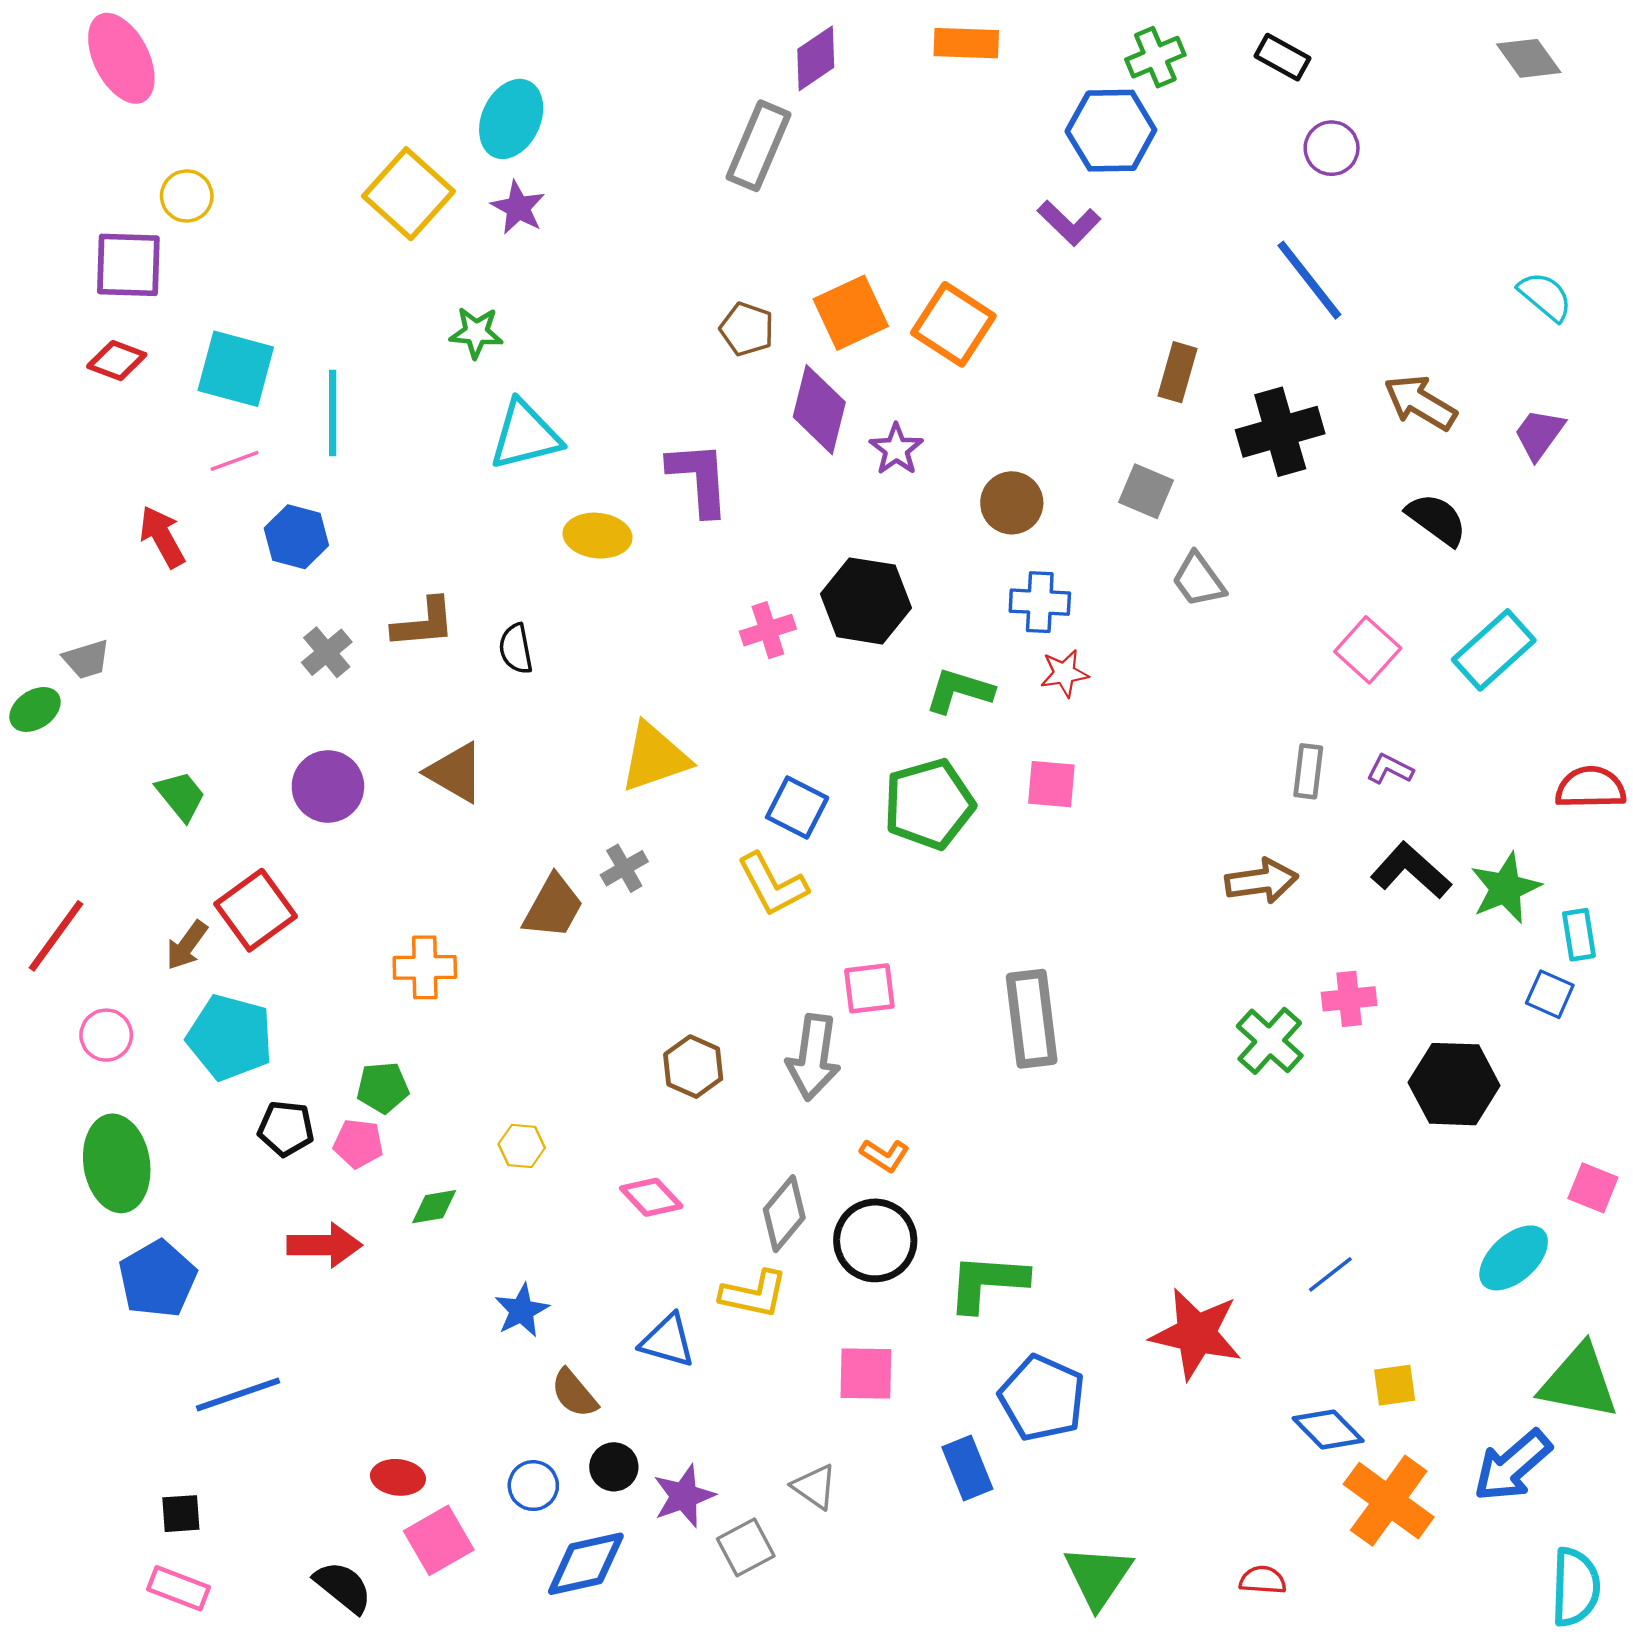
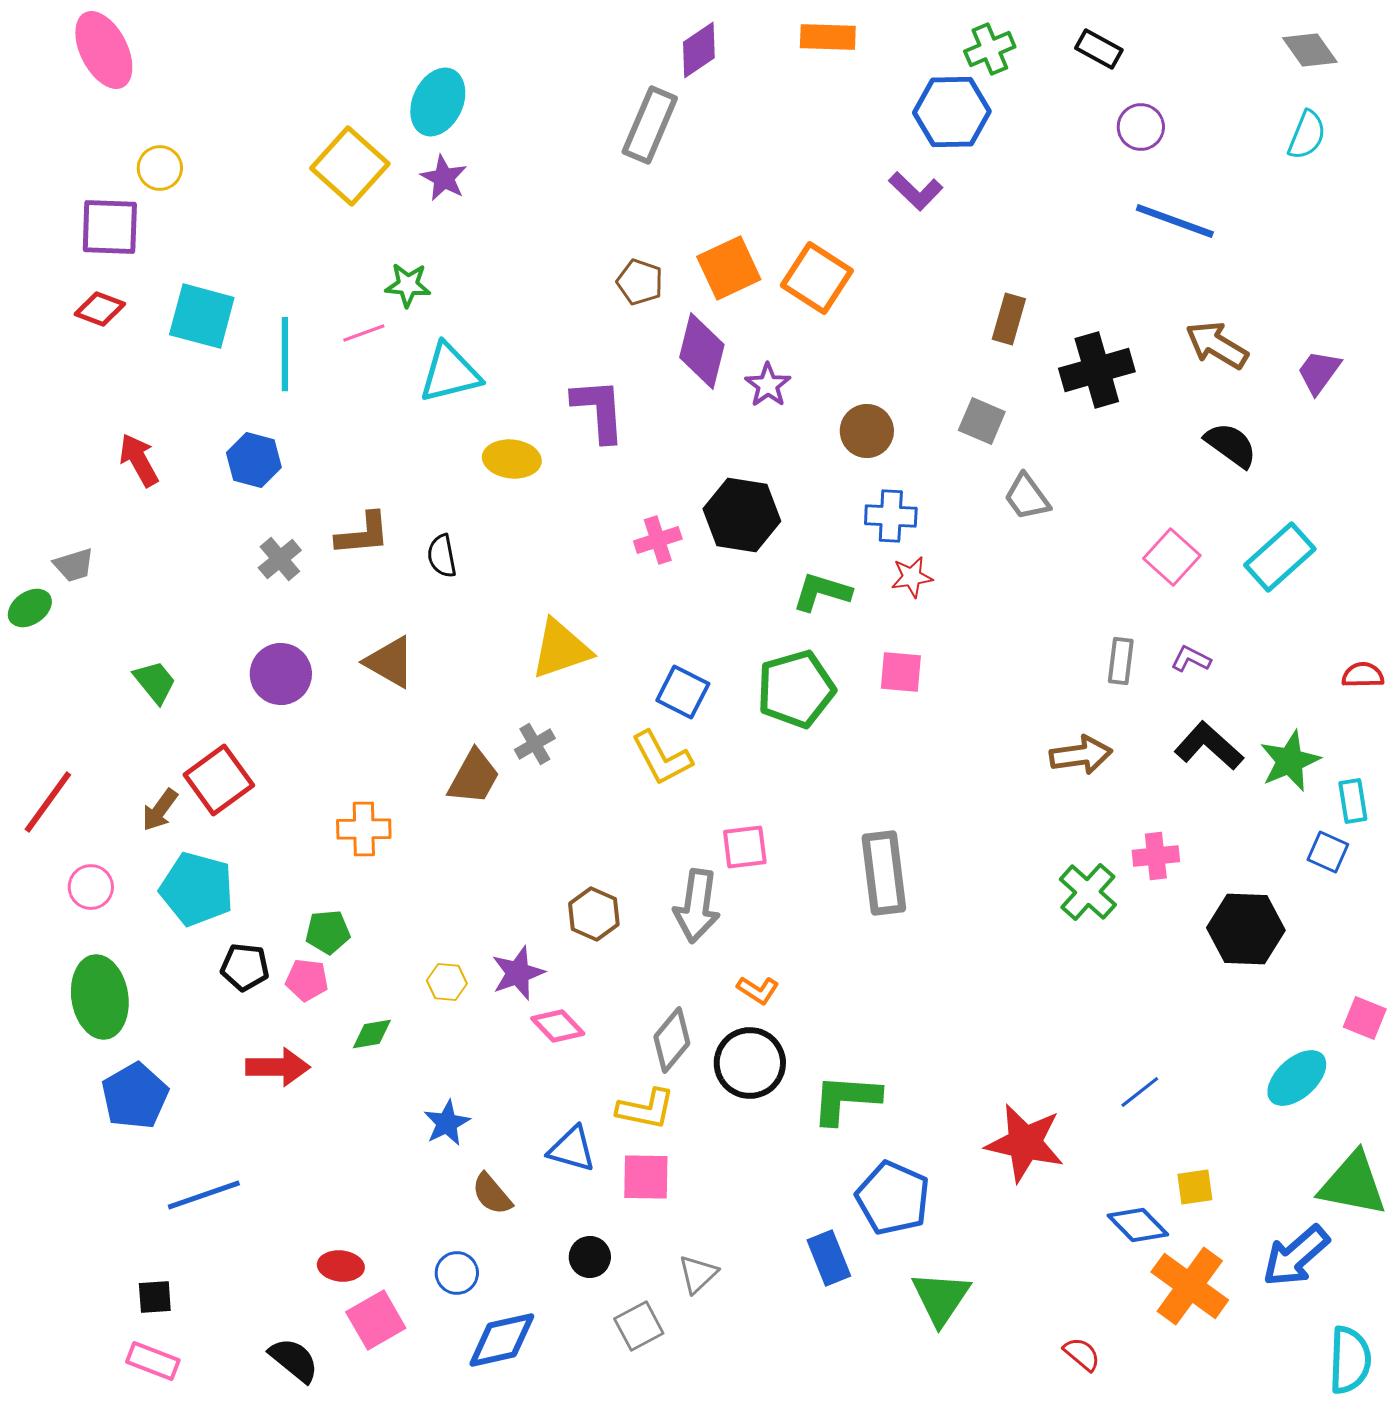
blue line: (1309, 280) -> (1175, 221), moved, turned -32
cyan semicircle: (1545, 296) -> (1307, 135), moved, turned 72
pink line: (235, 461) -> (364, 333), moved
red semicircle: (1591, 788) -> (1363, 675), size x0.7
pink square: (866, 1373) -> (646, 1177), moved
black circle: (614, 1467) -> (590, 1257), moved
gray triangle: (815, 1487) -> (698, 1274), turned 42
purple star: (684, 1496) -> (518, 973), moved
green triangle: (1098, 1577) -> (941, 1298), moved
red semicircle: (1263, 1580) -> (1082, 1354), turned 36

